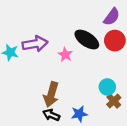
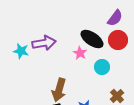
pink star: (65, 55) -> (80, 53), moved
cyan circle: (107, 87) -> (102, 67), moved

